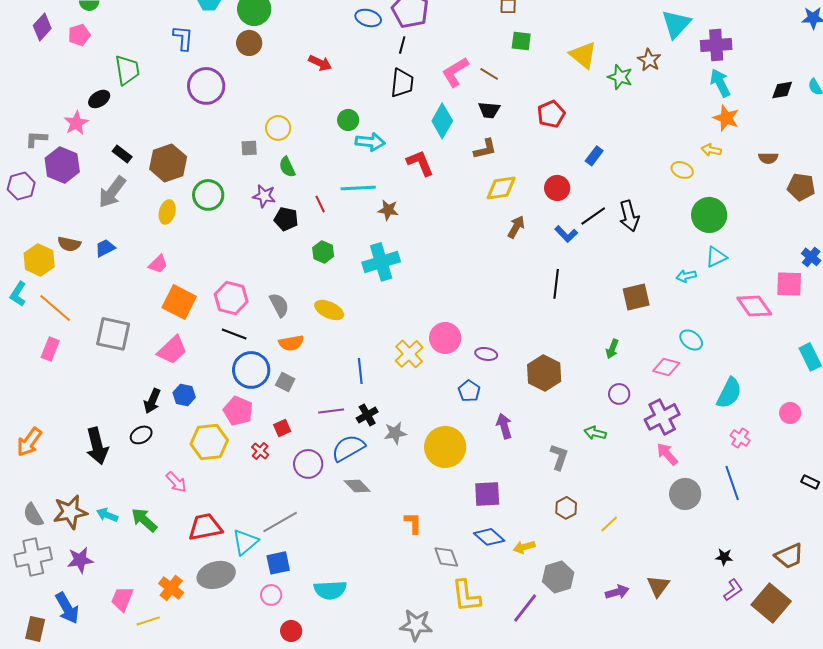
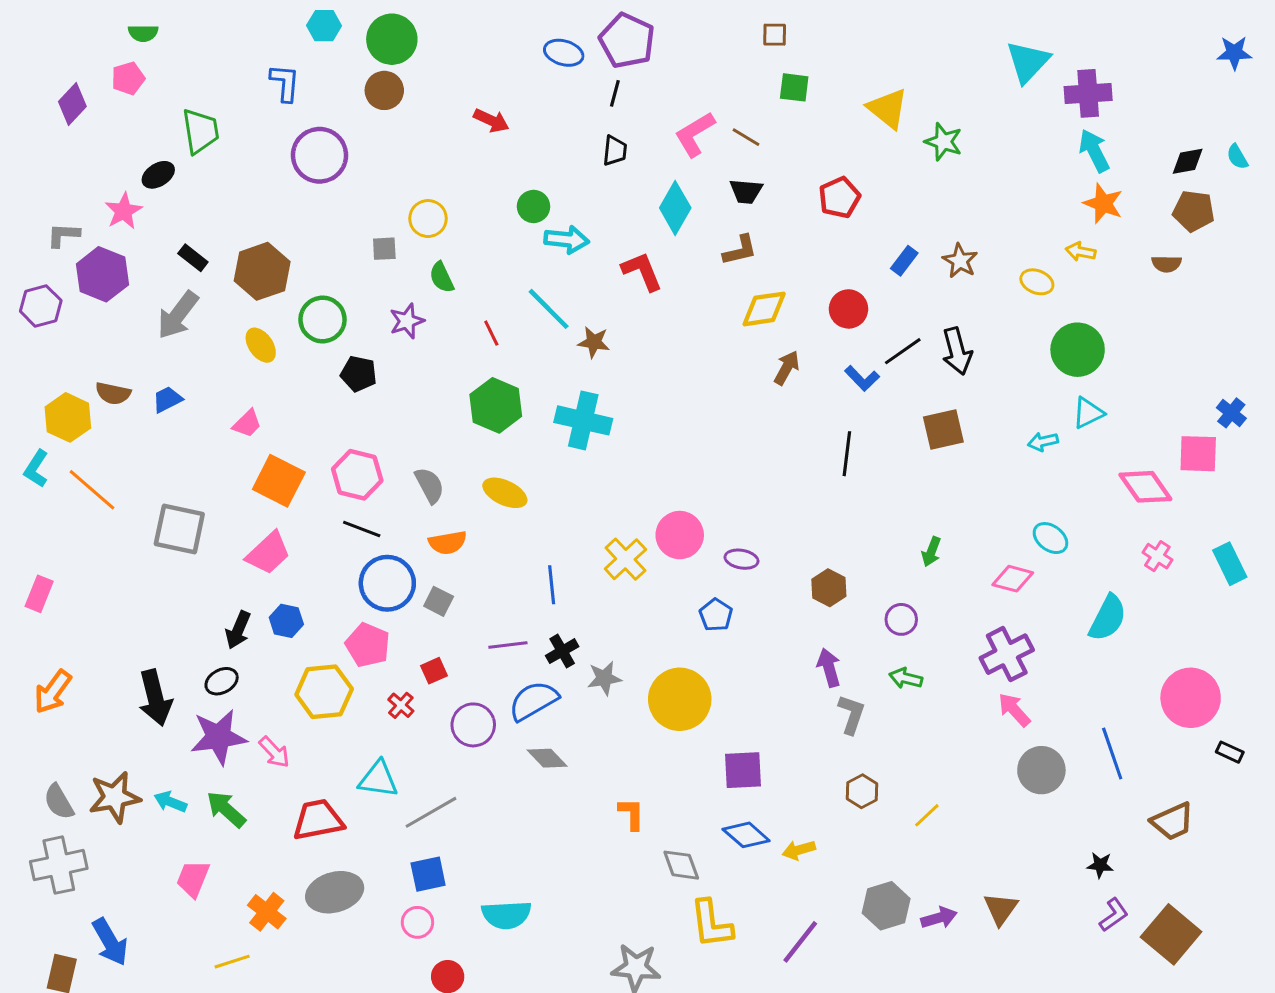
purple diamond: (42, 27) -> (72, 104), moved
brown star: (649, 60) -> (960, 261), moved
black trapezoid: (402, 83) -> (615, 151), size x0.7
brown pentagon: (801, 187) -> (1194, 211), moved
cyan line: (358, 188) -> (549, 309), turned 48
purple star: (264, 196) -> (407, 321), turned -30
yellow ellipse: (167, 212) -> (261, 345), turned -50
black pentagon: (286, 219) -> (359, 374), moved
green hexagon: (323, 252) -> (496, 405), size x1.6
cyan cross: (381, 262) -> (583, 420), turned 30
brown square: (636, 297) -> (943, 430), moved
pink rectangle: (50, 349) -> (39, 594), moved
brown hexagon: (544, 373) -> (829, 588), size x0.7
purple circle: (619, 394) -> (901, 619), moved
pink circle: (790, 413) -> (1191, 698), moved, size x1.8
purple arrow: (504, 426) -> (829, 668), moved
pink cross: (740, 438) -> (1157, 556), moved
cyan triangle: (245, 542) -> (378, 779), moved, turned 48
brown trapezoid: (789, 556) -> (1173, 821), moved
purple star: (80, 560) -> (219, 737), moved, size x1.4
gray hexagon: (558, 577) -> (886, 906), moved
pink trapezoid: (122, 599) -> (193, 879), moved

